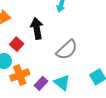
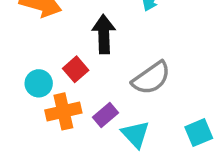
red square: (17, 44) -> (76, 69), moved
purple rectangle: (41, 83) -> (106, 115), moved

